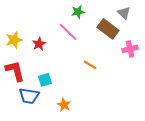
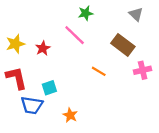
brown rectangle: (108, 29) -> (123, 45), moved
pink cross: (130, 49) -> (143, 70), moved

